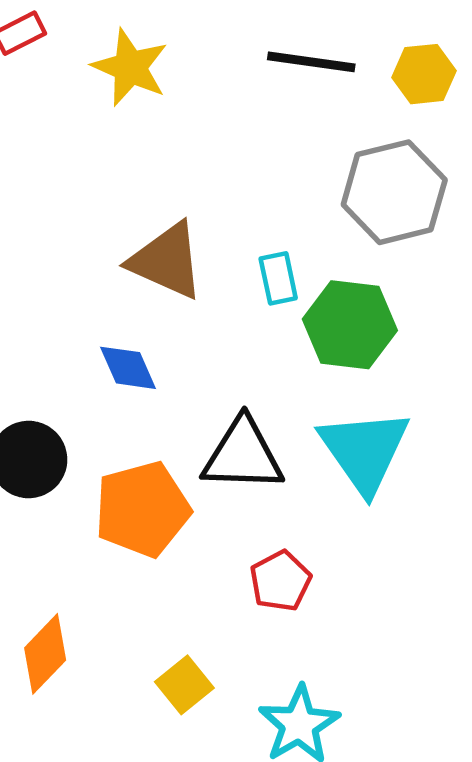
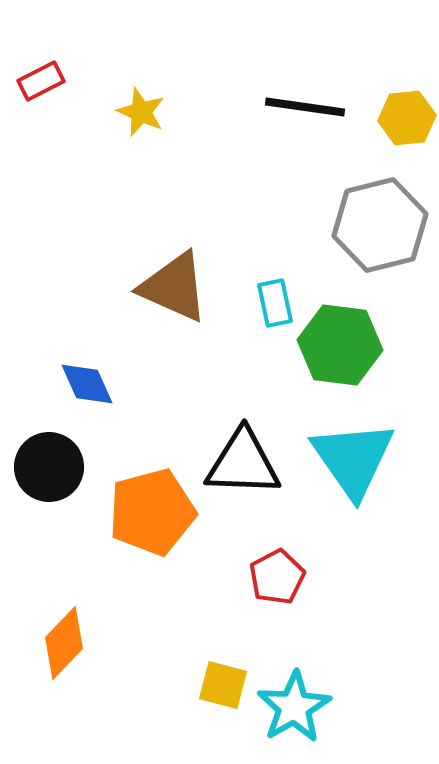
yellow star: (130, 67) -> (141, 112), size x0.7
blue diamond: (128, 368) -> (87, 384), moved
yellow square: (184, 685) -> (223, 685), moved, turned -36

